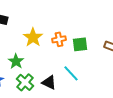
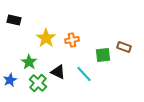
green square: (80, 44) -> (103, 55), moved
black triangle: (49, 82) -> (58, 72), moved

